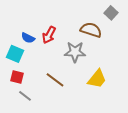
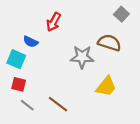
brown semicircle: (91, 30) -> (109, 43), moved
red arrow: (49, 35) -> (54, 22), moved
brown line: (55, 80) -> (58, 104), moved

